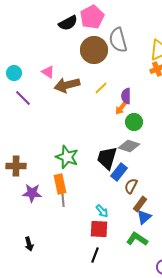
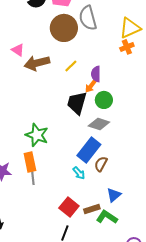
black trapezoid: (107, 158) -> (77, 103), moved
blue rectangle: (119, 172) -> (89, 150), size x1.4
brown rectangle: (140, 204) -> (92, 209), moved, turned 35
cyan arrow: (102, 211) -> (79, 173), moved
red square: (99, 229) -> (69, 207), turned 36

